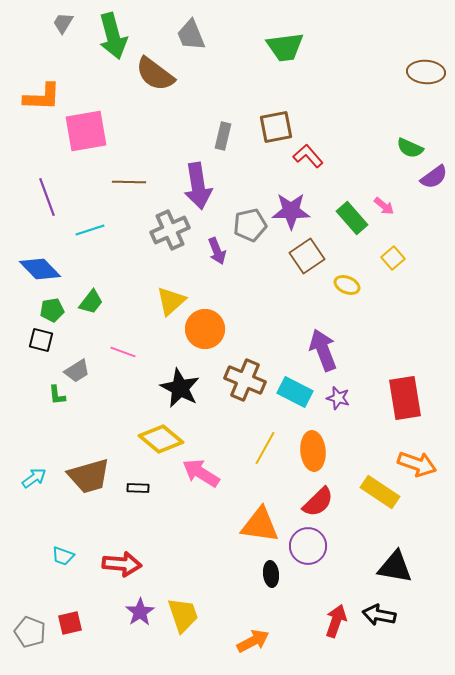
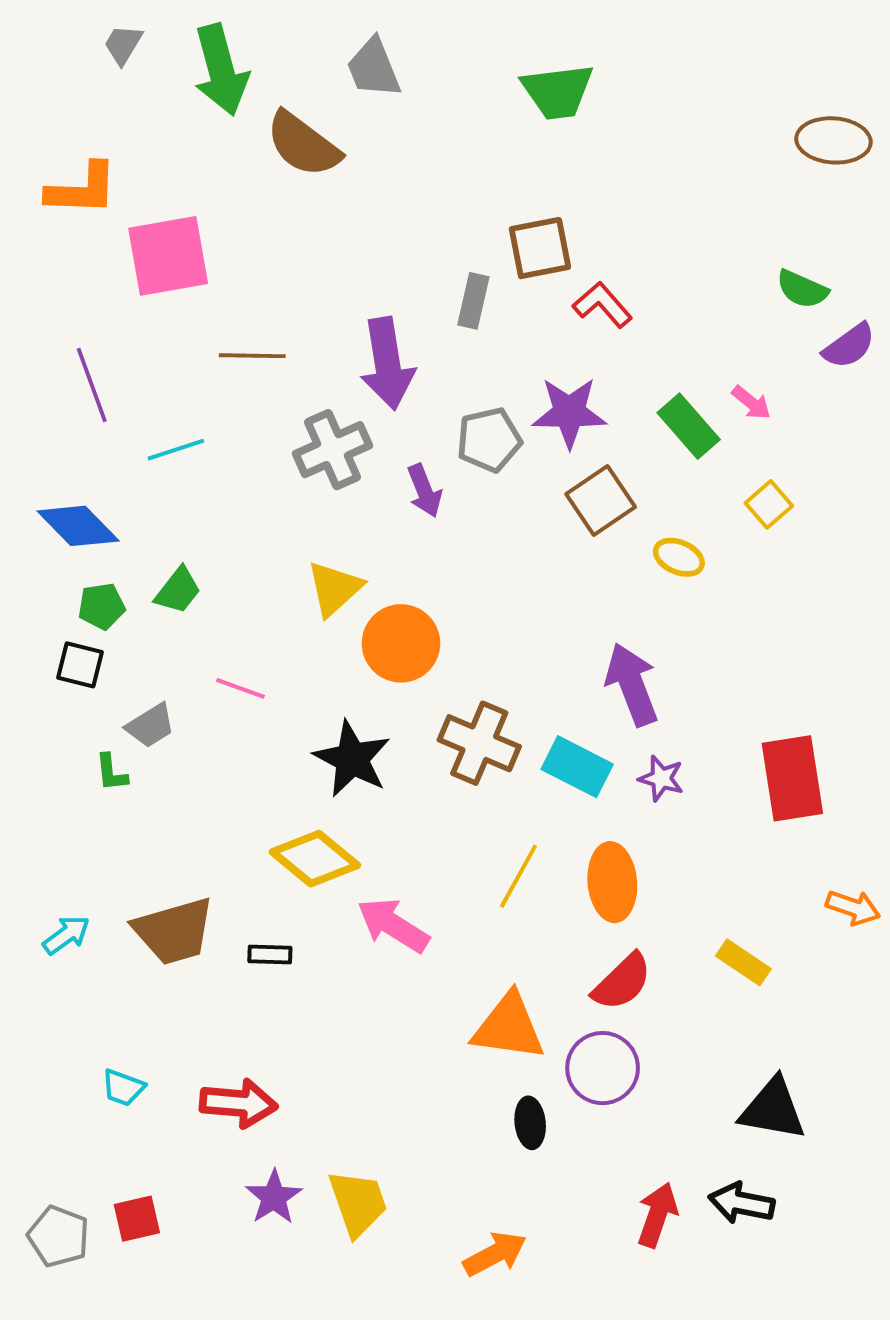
gray rectangle: (223, 136) -> (473, 301), moved
orange arrow: (417, 464) -> (853, 908), moved, size x0.7
yellow rectangle: (380, 492) -> (743, 962), size x0.7

